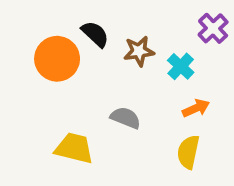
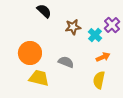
purple cross: (213, 28) -> (112, 25), moved
black semicircle: (95, 34) -> (44, 11), moved
orange circle: (57, 59) -> (30, 53), moved

